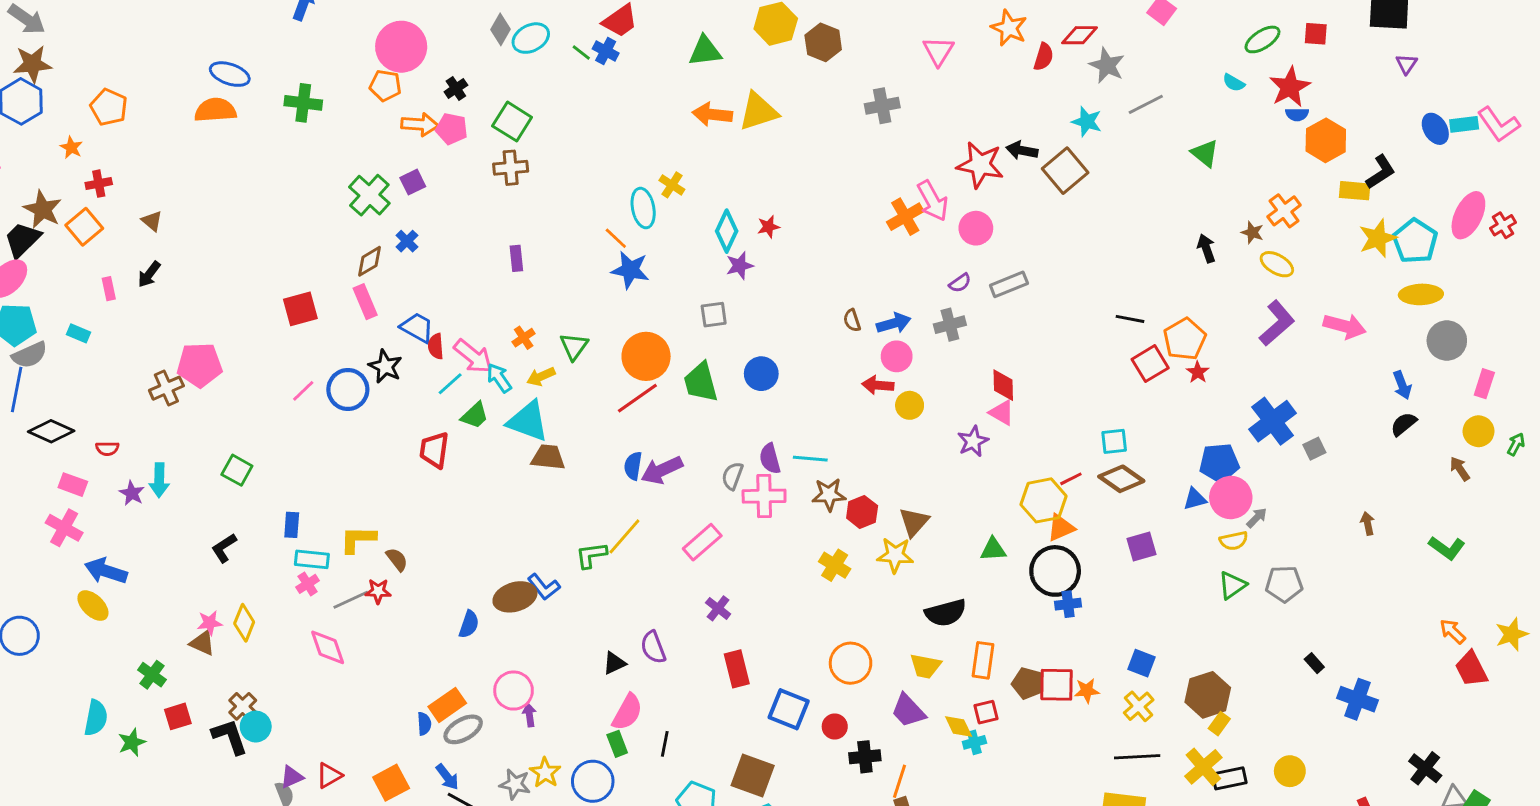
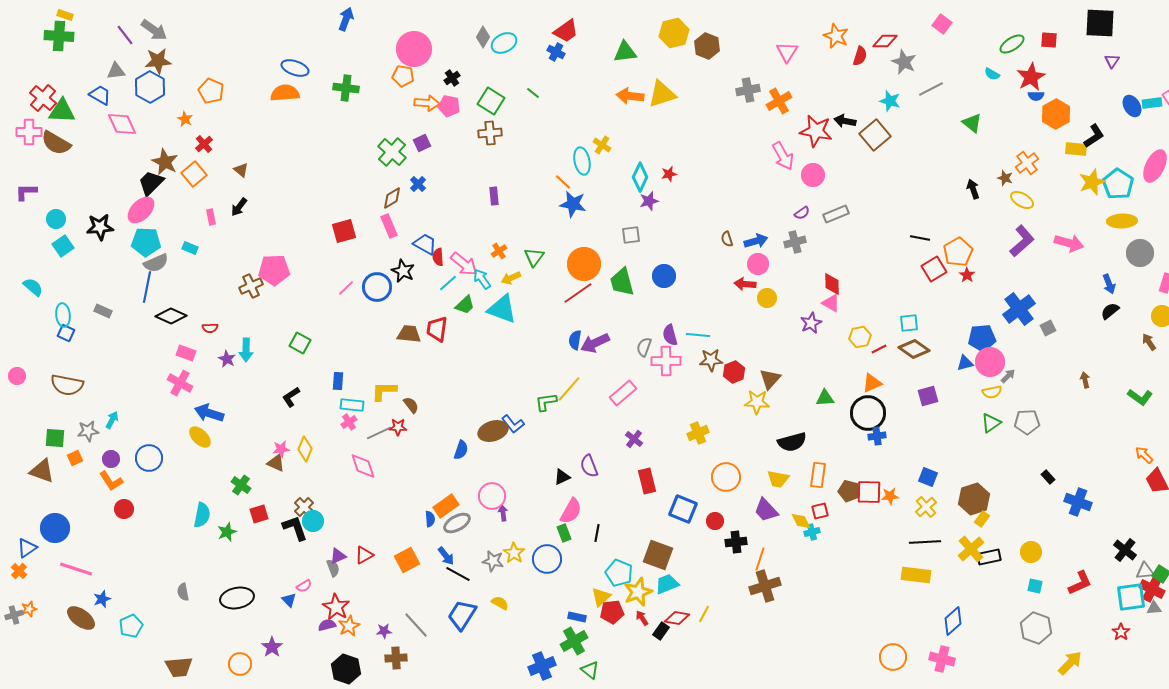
green line: (581, 52) -> (533, 93), moved
red cross: (99, 184) -> (204, 144), turned -30
orange cross: (905, 217) -> (779, 101), moved
brown trapezoid: (548, 457) -> (409, 334), moved
yellow hexagon: (1044, 500) -> (860, 337), moved, size x0.7
yellow cross: (835, 565) -> (698, 433), moved, turned 35

